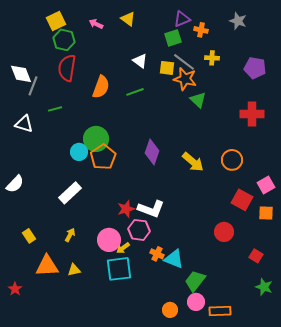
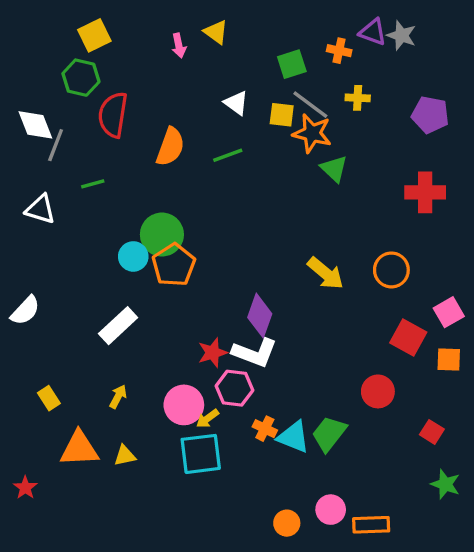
purple triangle: (182, 19) -> (373, 32), moved, turned 42
pink arrow: (96, 24) -> (179, 46), moved, turned -128
green hexagon: (64, 40) -> (81, 78), moved
purple diamond: (152, 152) -> (260, 316), moved
green trapezoid: (195, 281) -> (329, 434), moved

